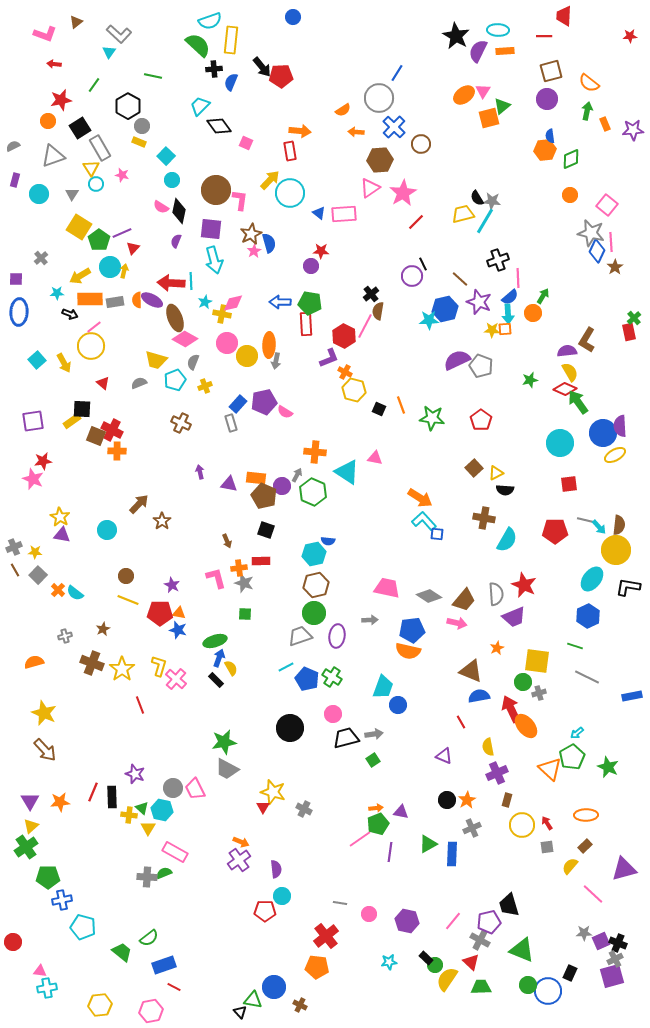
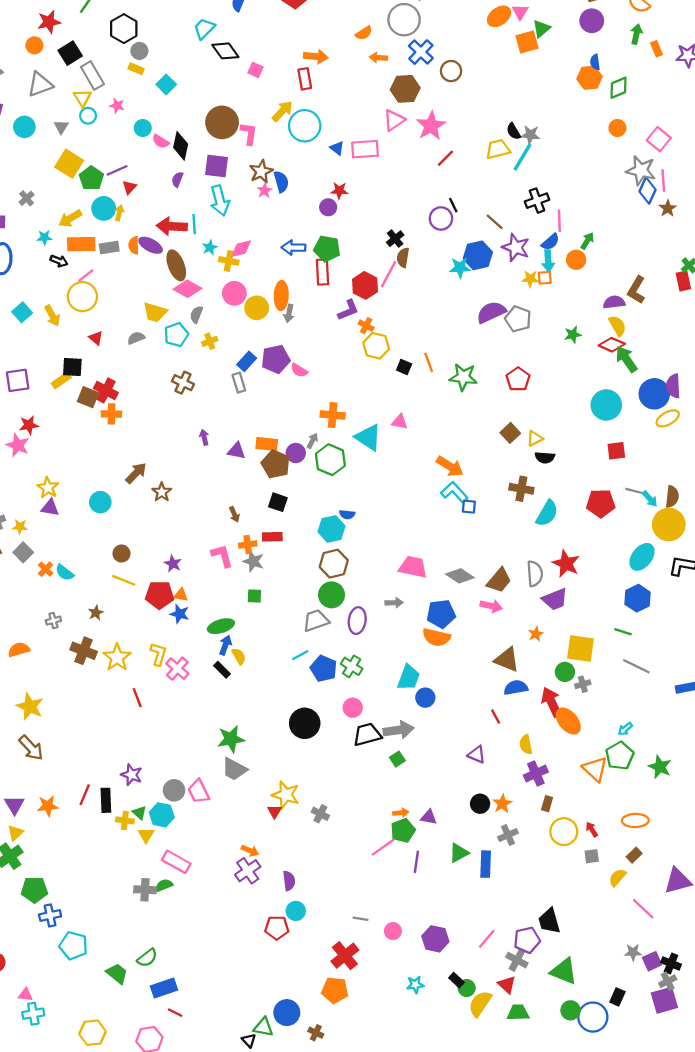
cyan circle: (172, 180) -> (143, 128), moved
gray arrow: (374, 734) -> (399, 730), size x1.5

